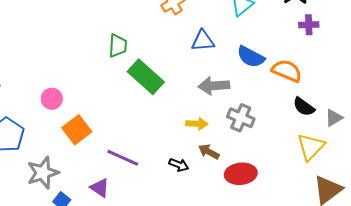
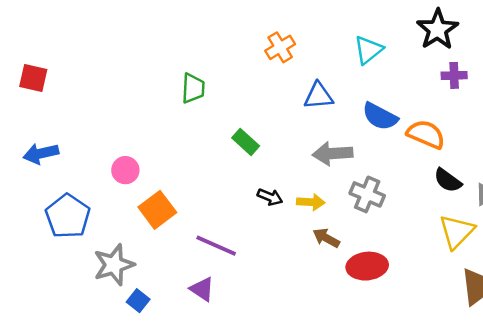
green trapezoid: (118, 46) -> (193, 88), moved
green rectangle: (146, 77) -> (246, 142), size x0.6
black arrow: (179, 165) -> (270, 197), moved
purple triangle: (100, 188) -> (202, 289), moved

